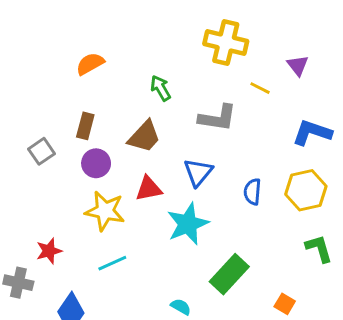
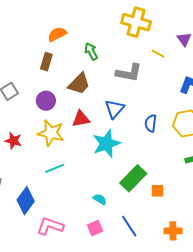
orange semicircle: (90, 64) -> (57, 34), moved
brown rectangle: (85, 126) -> (46, 62), moved
red star: (49, 251) -> (13, 141), moved, turned 30
orange square: (285, 304) -> (157, 191), moved, turned -32

